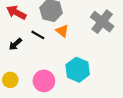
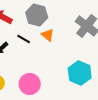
cyan hexagon: (78, 70) -> (80, 73), moved

